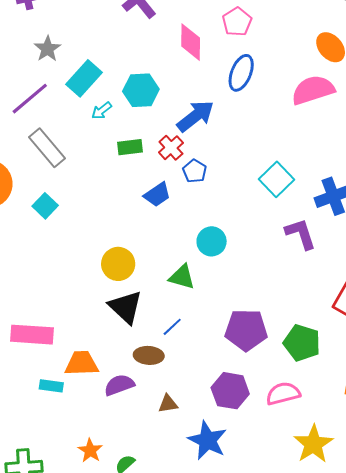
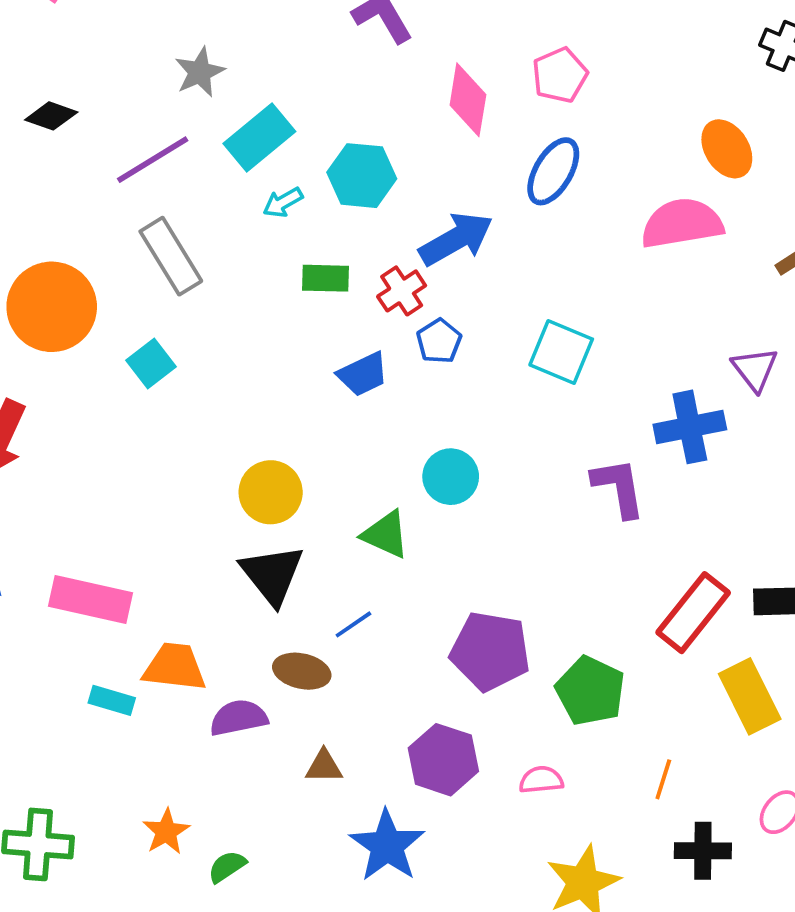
cyan square: (276, 179) -> (561, 352), moved, turned -32
pink semicircle: (283, 394) -> (541, 780), size x0.7

